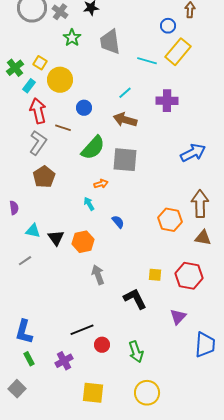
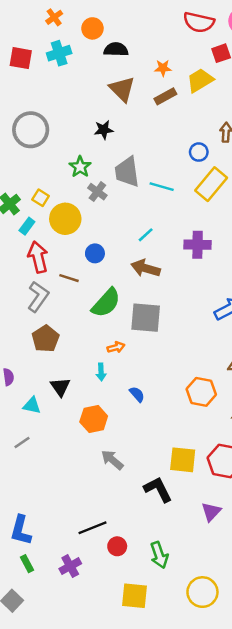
gray cross: (60, 12) -> (97, 192), moved
cyan line: (147, 61) -> (162, 187), moved
cyan arrow: (89, 204) -> (101, 372), turned -152
black triangle: (56, 238) -> (60, 387), moved
gray arrow: (98, 275) -> (112, 460), turned -30
yellow square: (155, 275) -> (183, 460), size x1.6
yellow square: (93, 393) -> (134, 596), moved
yellow circle: (147, 393) -> (202, 592), moved

